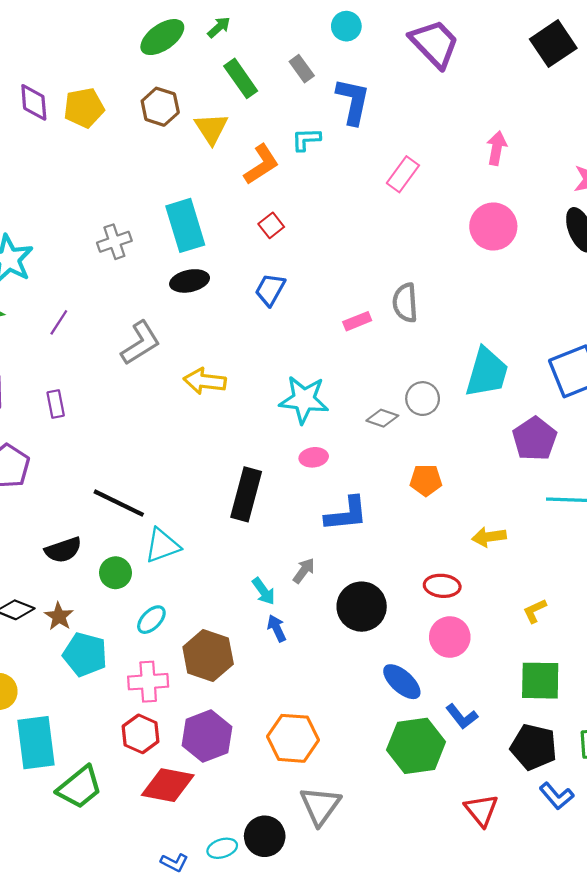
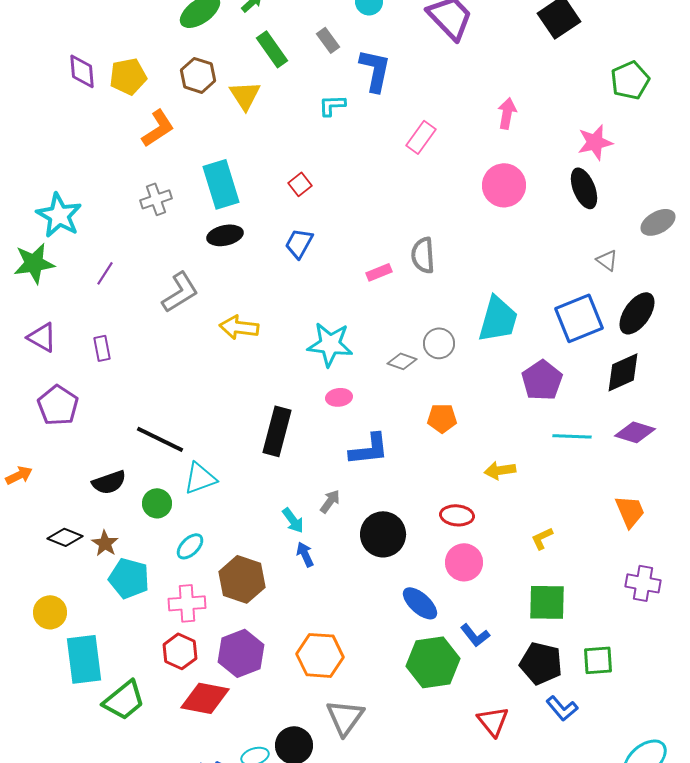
orange L-shape: (261, 164) -> (158, 128), moved

